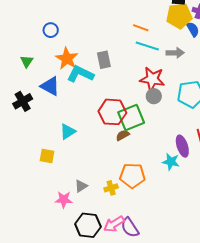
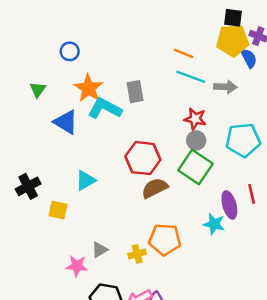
red star: (152, 79) -> (195, 119), size x0.7
black cross: (23, 101) -> (28, 186), moved
green square: (131, 118) -> (195, 167), moved, turned -36
brown semicircle: (123, 135) -> (155, 188), size x1.5

